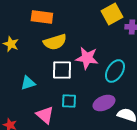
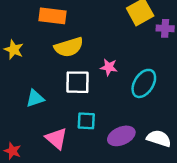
pink star: (87, 58) -> (109, 67), size x0.6
purple ellipse: (104, 103) -> (121, 136), moved

